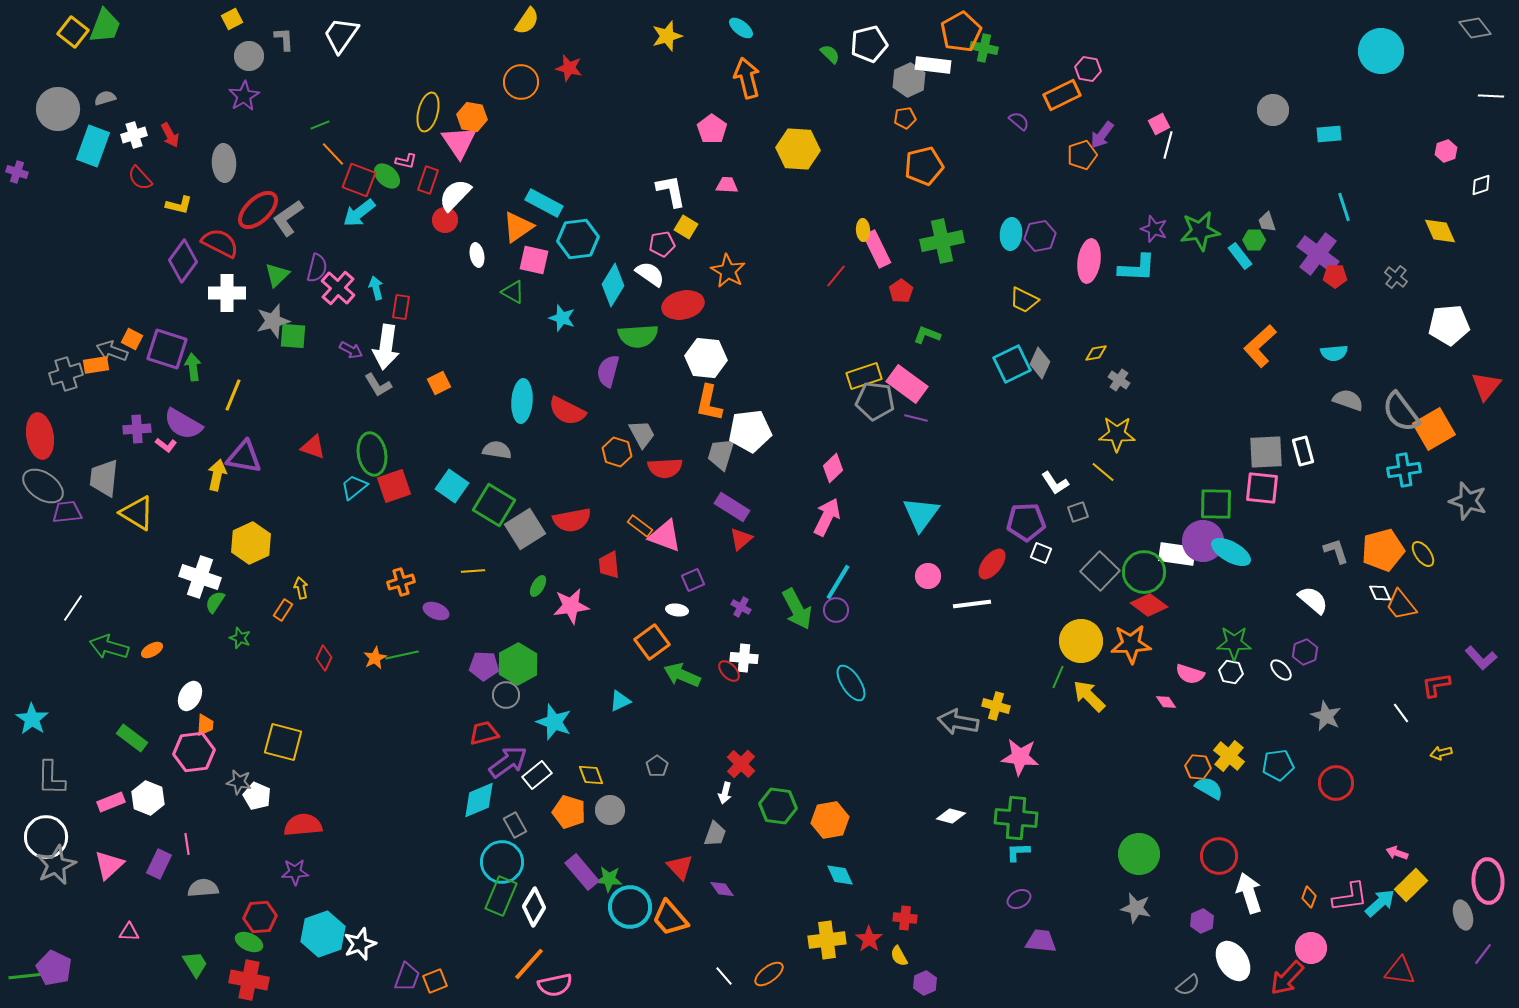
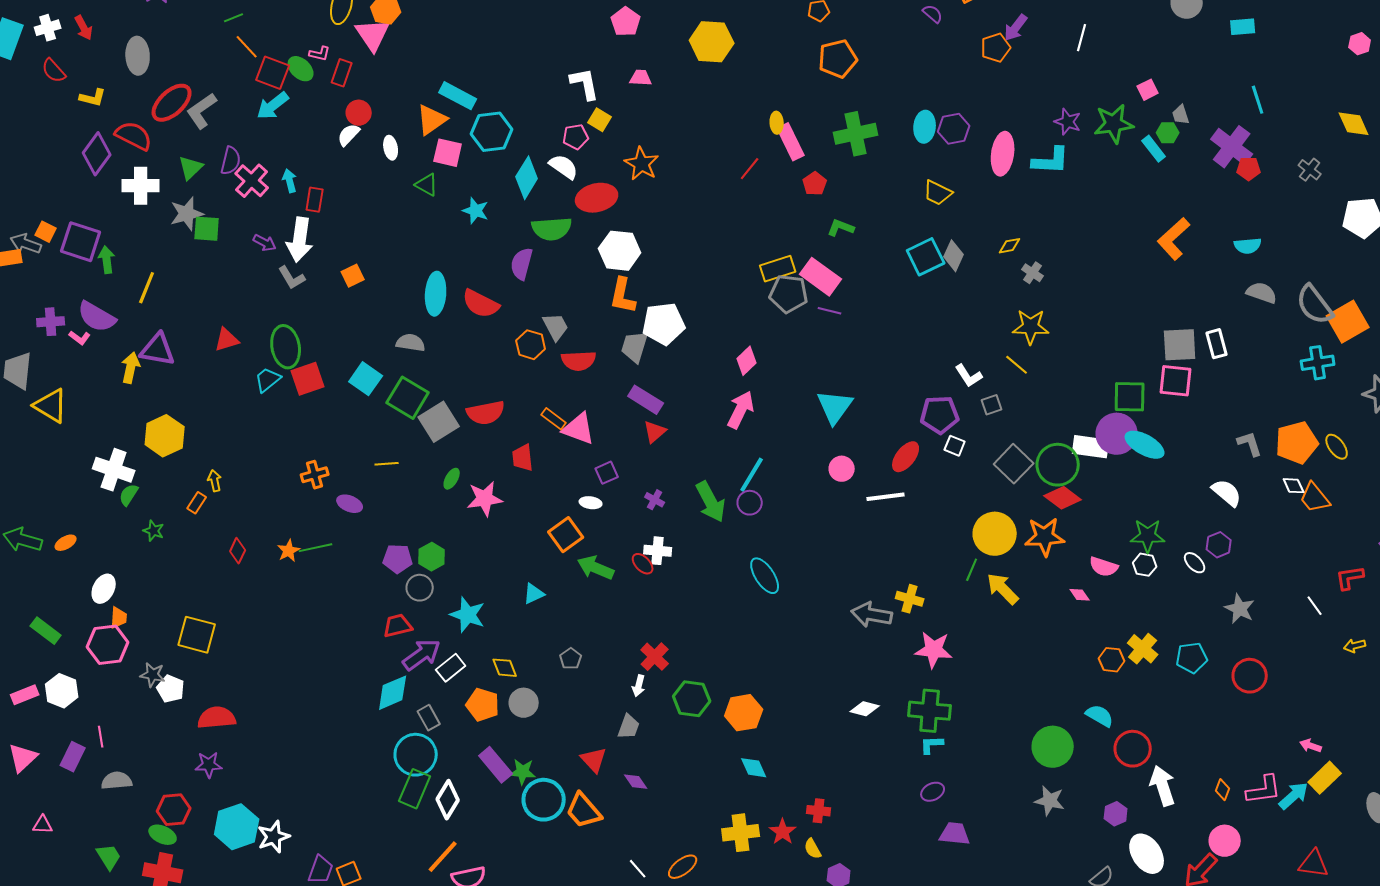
pink square: (1159, 124) -> (1148, 90), moved
white semicircle: (455, 195) -> (349, 135), moved, size x0.7
red triangle: (313, 447) -> (227, 340), turned -36
green hexagon: (518, 664) -> (432, 557), size x0.7
cyan semicircle: (1209, 788) -> (1100, 716), moved

